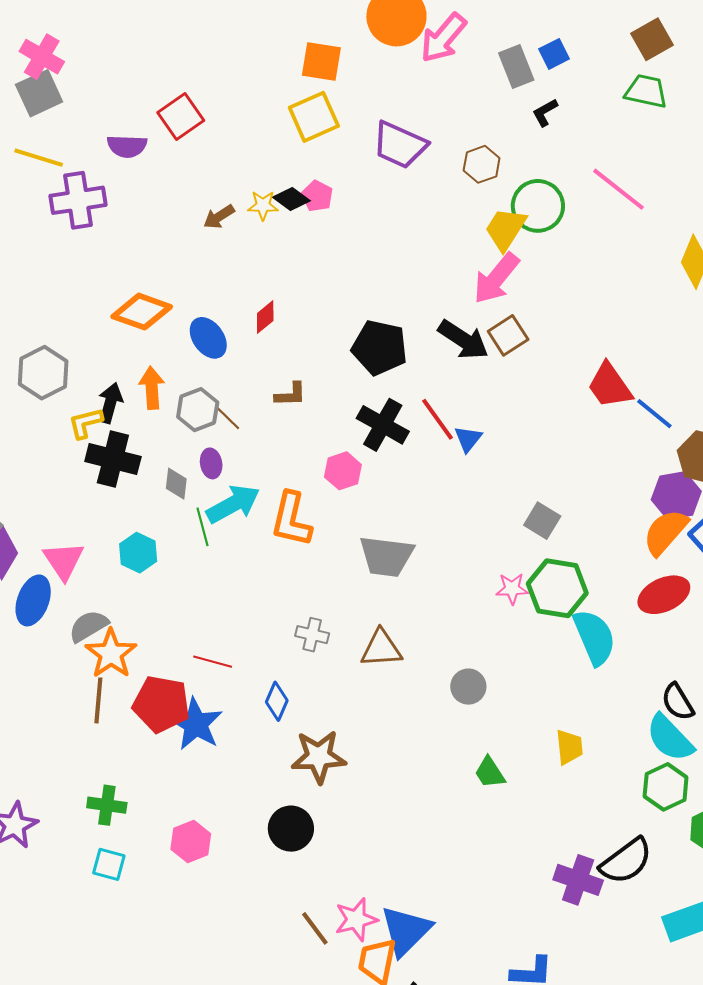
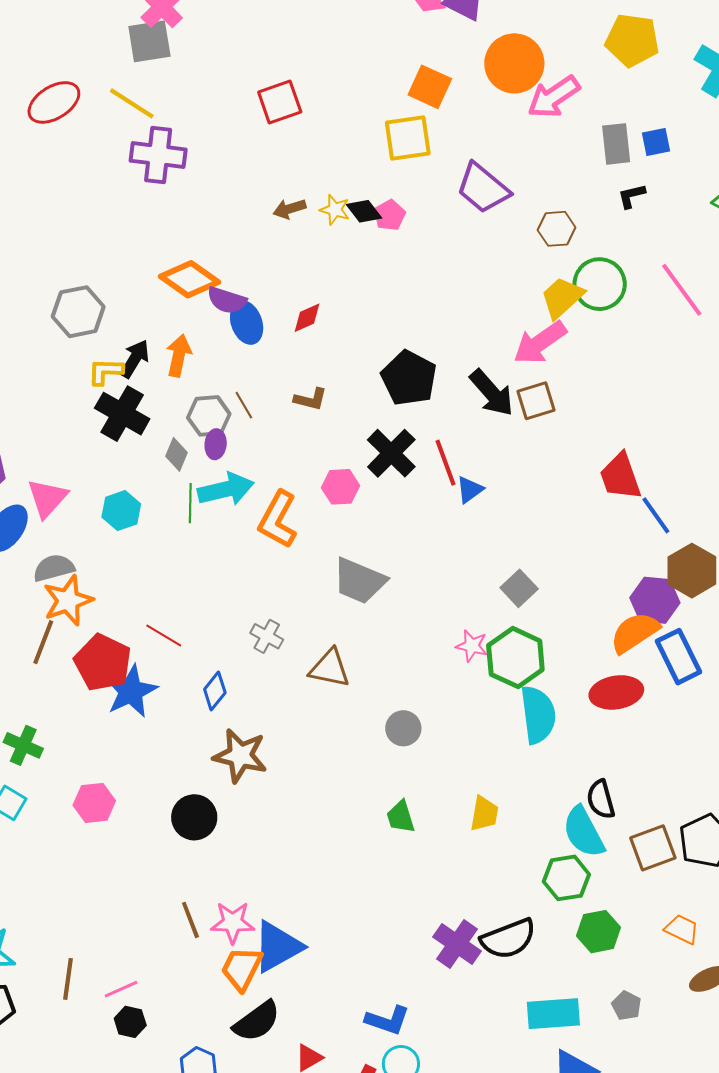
purple semicircle: (127, 146) -> (227, 300), moved
gray hexagon: (198, 410) -> (209, 416), moved

